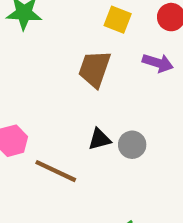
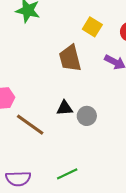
brown trapezoid: (95, 69) -> (70, 58), turned -44

